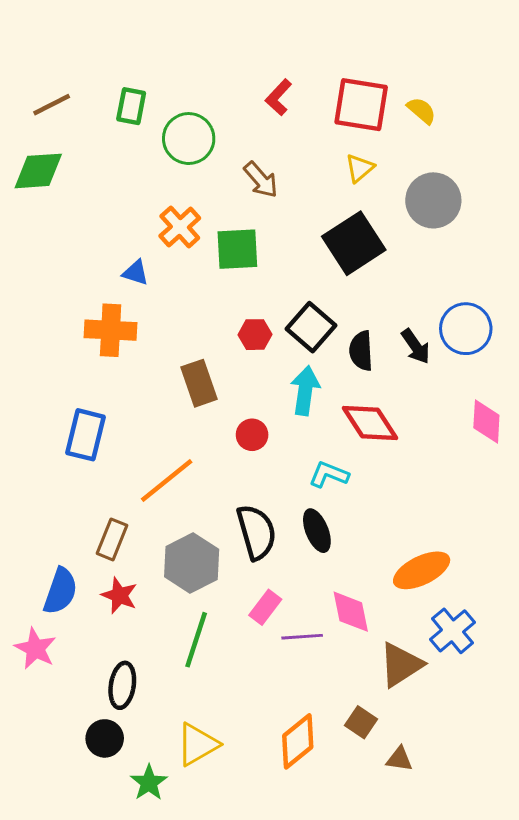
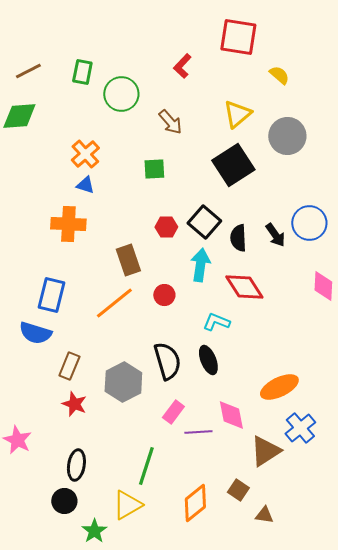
red square: (361, 105) -> (238, 37), moved
yellow triangle: (360, 168) -> (237, 114), size x1.4
orange cross: (180, 227) -> (85, 154), moved
green square: (237, 249) -> (154, 169), size x0.7
orange line: (167, 480) -> (114, 303), moved
blue semicircle: (60, 591) -> (35, 333), moved, turned 88
green line: (196, 640) -> (146, 466), moved

